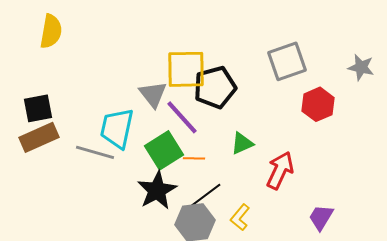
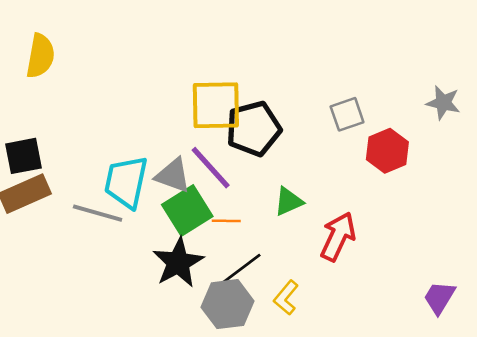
gray square: (287, 61) -> (347, 114), moved, size x0.7
gray triangle: (153, 94) -> (173, 175), moved, turned -32
purple trapezoid: (321, 217) -> (439, 298), moved

